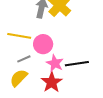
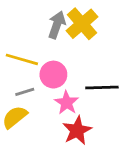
black line: (77, 64) -> (102, 88), moved
red star: (52, 82) -> (77, 130), moved

